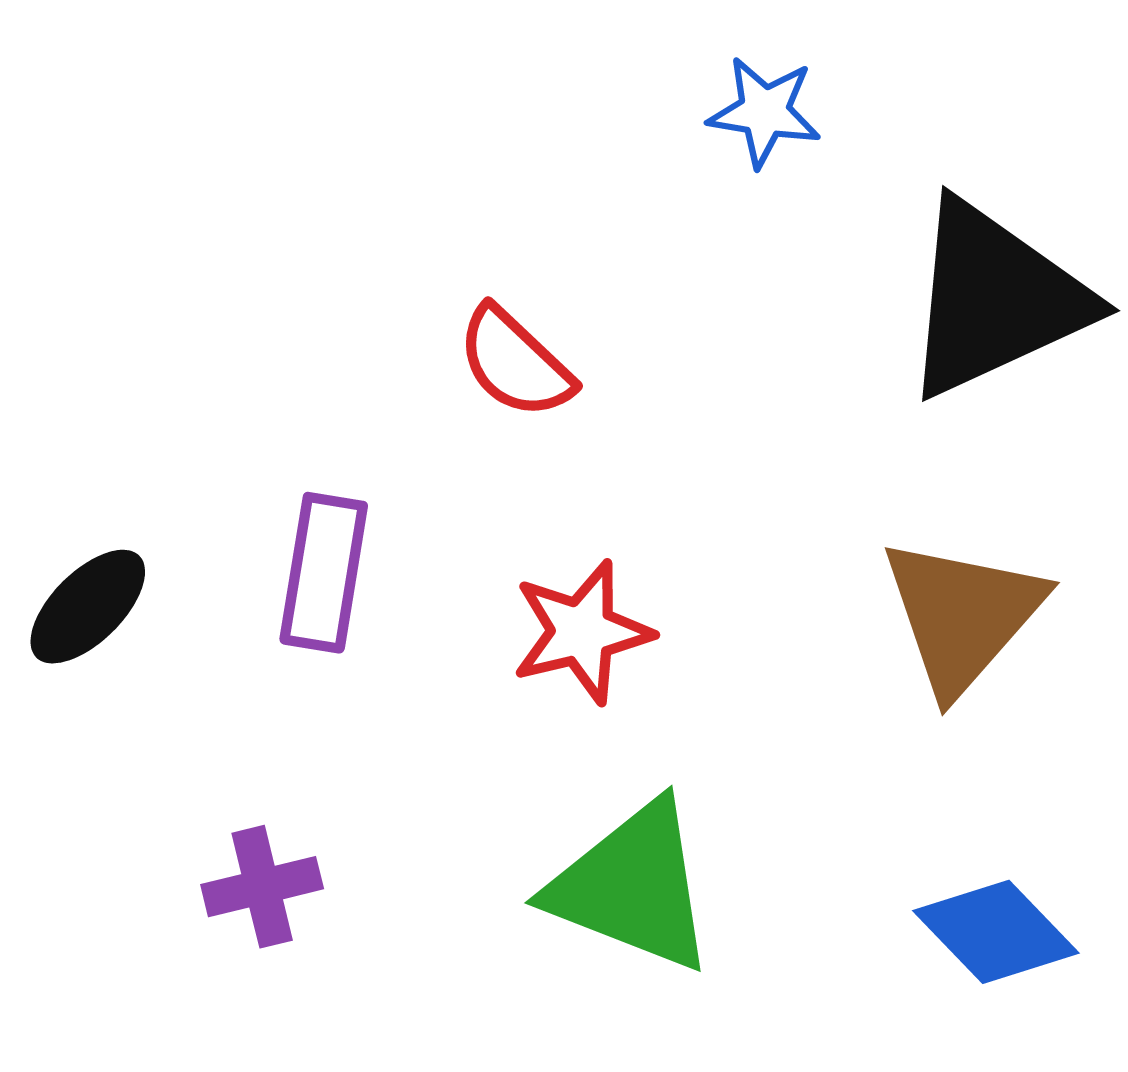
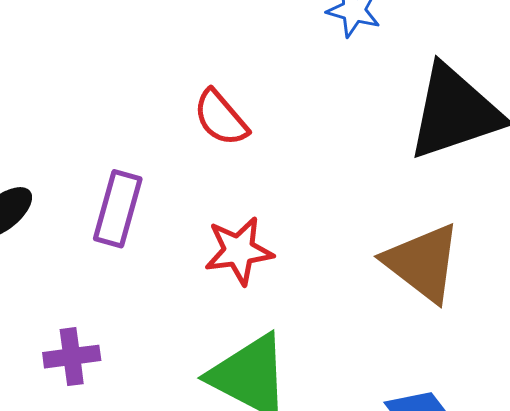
brown triangle: (962, 615) -> (423, 263), turned -40

